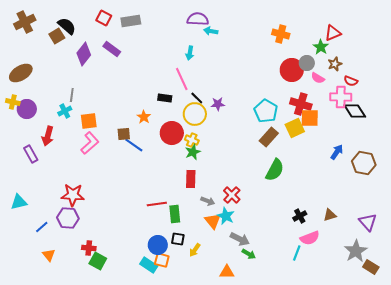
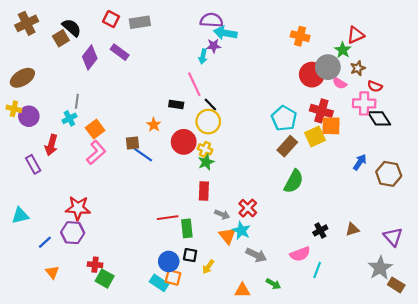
cyan arrow: (211, 31) -> (225, 33), size x1.5
gray circle: (307, 63) -> (328, 67), size x1.5
purple star: (218, 104) -> (214, 46), moved
orange square: (89, 121) -> (95, 129), turned -30
pink semicircle: (310, 238) -> (300, 254), moved
green arrow: (249, 254) -> (273, 284), moved

